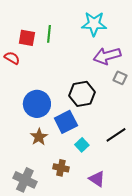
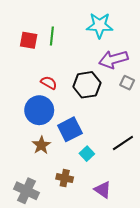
red semicircle: (12, 58) -> (49, 83), moved
black hexagon: (82, 94) -> (87, 85), moved

